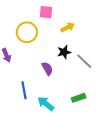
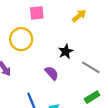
yellow arrow: (68, 27) -> (79, 16), moved
gray line: (84, 61) -> (91, 67), moved

